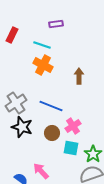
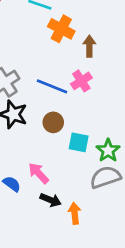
orange cross: (43, 65) -> (61, 29), moved
pink cross: (73, 126) -> (81, 81), moved

